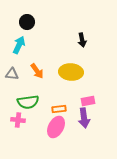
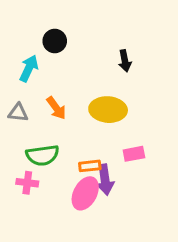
black circle: (27, 22) -> (55, 41), moved
purple arrow: (84, 118) -> (105, 180), moved

